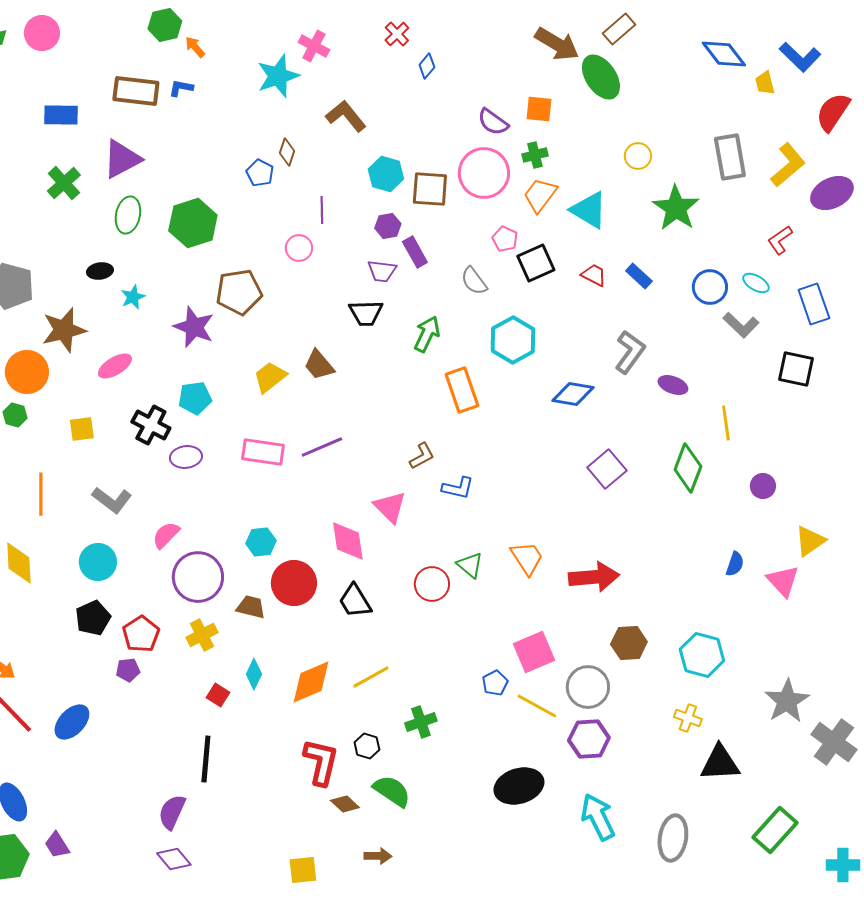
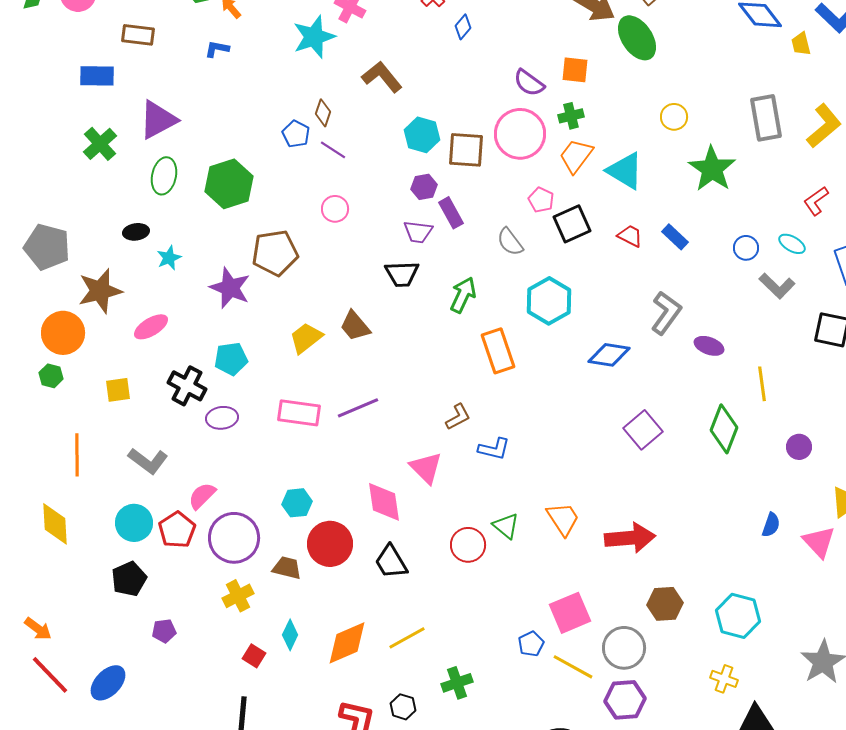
brown rectangle: (136, 91) -> (138, 35), moved, size x0.7
purple line: (322, 210) -> (333, 150), moved, turned -56
blue circle: (710, 287) -> (746, 248), size x0.7
red pentagon: (141, 634) -> (177, 530), moved

